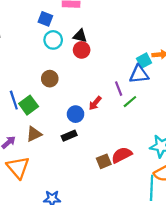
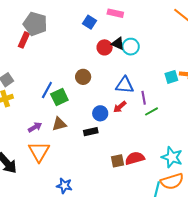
cyan circle: (53, 40) -> (131, 47), moved
red circle: (82, 50) -> (105, 47), moved
blue triangle: (139, 74) -> (125, 85), moved
blue line: (14, 100) -> (47, 90), turned 36

